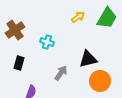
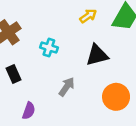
black triangle: (88, 59) -> (97, 55), moved
black rectangle: (19, 63) -> (14, 74), turned -40

